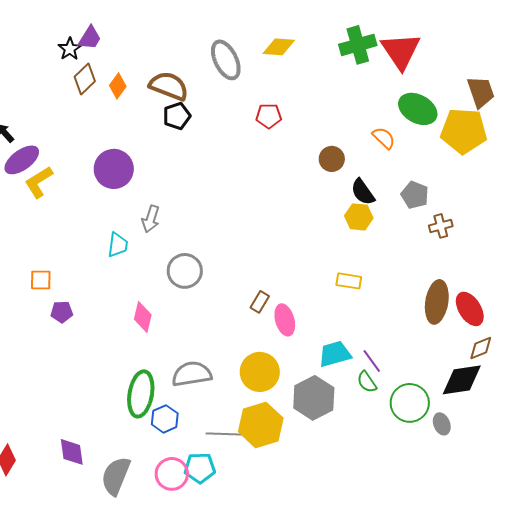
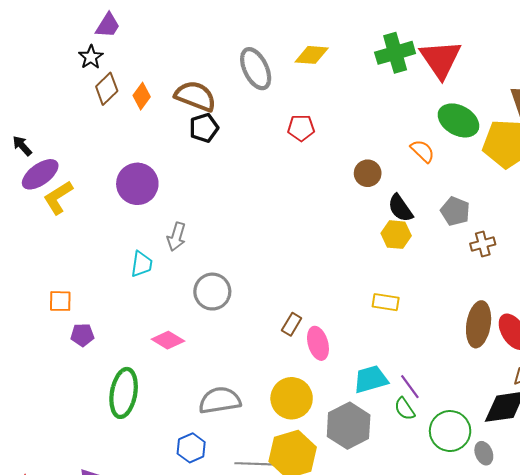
purple trapezoid: (90, 38) -> (108, 25), moved
pink diamond: (143, 317) -> (168, 340), turned -72
green ellipse: (141, 394) -> (124, 393), moved

